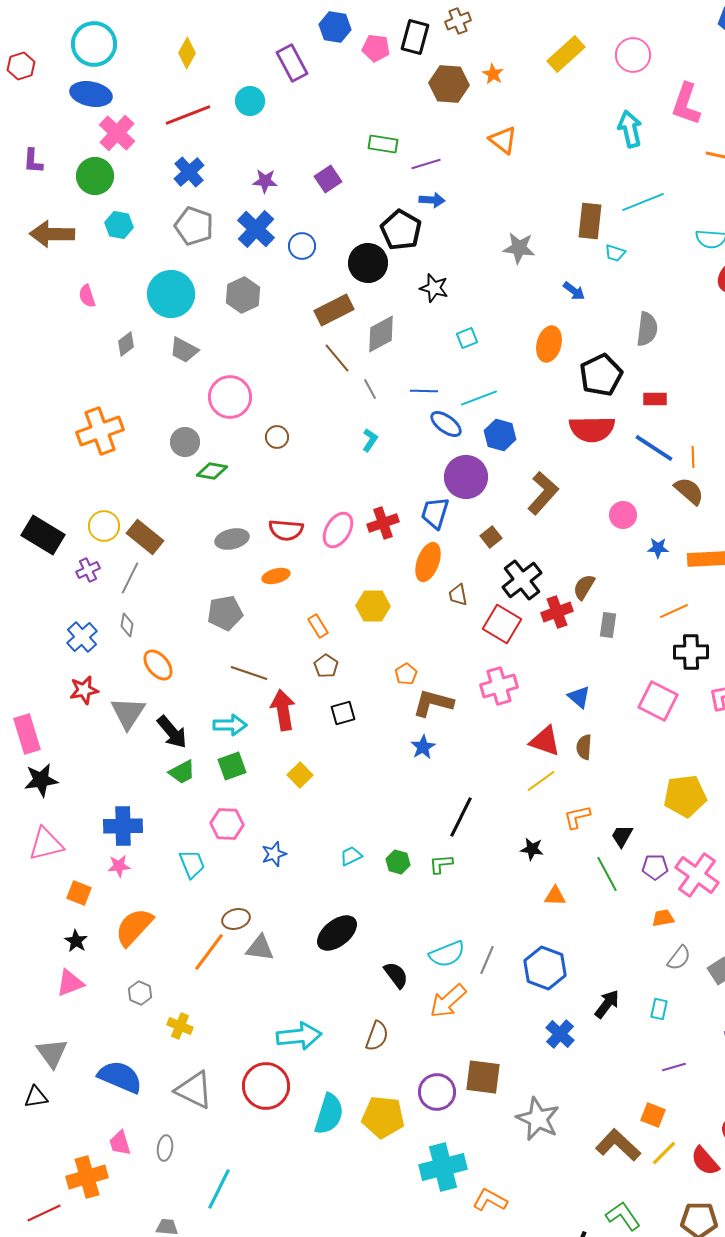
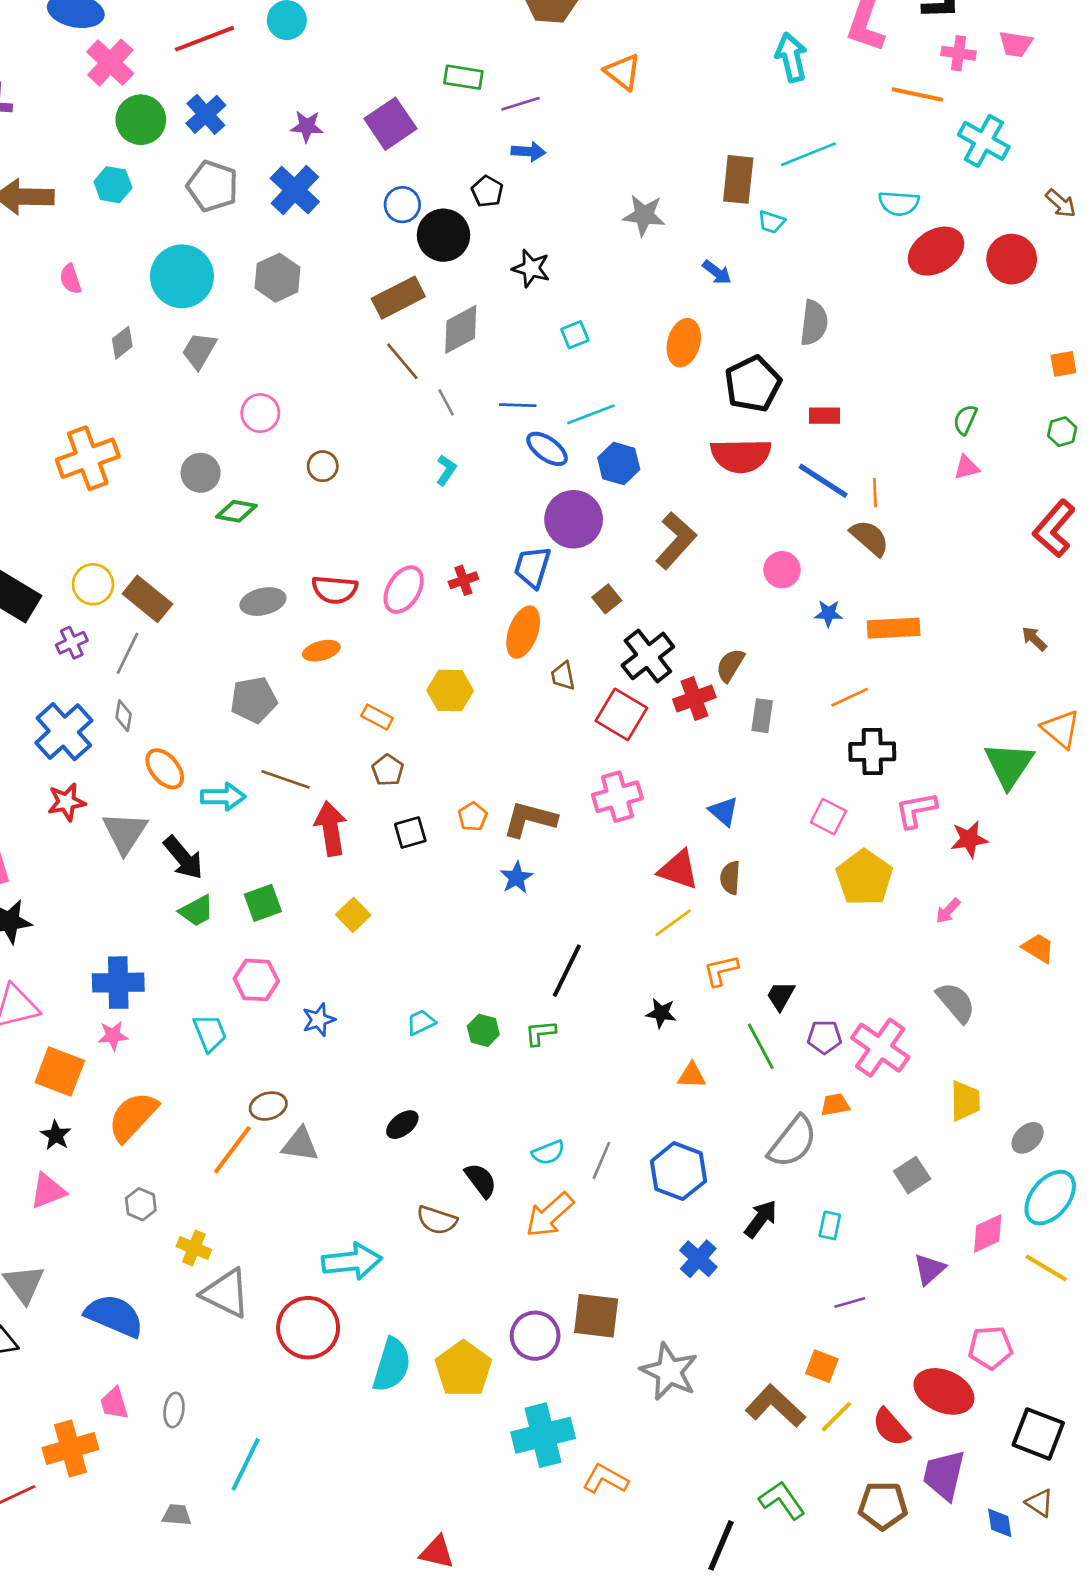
green circle: (95, 176) -> (141, 120), moved
purple square: (328, 179) -> (390, 124), size x1.4
black pentagon: (401, 230) -> (487, 191), size x0.6
blue circle: (302, 246) -> (402, 205), moved
gray trapezoid: (184, 350) -> (199, 351), turned 92
pink circle: (230, 397) -> (260, 413), size x0.7
red cross: (383, 523) -> (463, 580), size x0.7
orange rectangle: (318, 626) -> (377, 717), turned -30
blue cross: (82, 637) -> (64, 732), size x1.4
orange pentagon: (406, 674) -> (473, 817), moved
pink square: (658, 701) -> (828, 817), size x0.7
cyan arrow: (230, 725) -> (223, 797), moved
yellow pentagon: (685, 796) -> (864, 878), moved, turned -30
orange square: (79, 893) -> (60, 1071), size x1.5
black ellipse: (337, 933) -> (402, 1125), size x0.6
cyan semicircle: (447, 954) -> (548, 1152), size x0.7
gray semicircle: (679, 958) -> (793, 1142), moved, size x1.6
brown semicircle: (377, 1036) -> (437, 1220), moved, turned 88
gray triangle: (194, 1090) -> (226, 1293), moved
yellow pentagon: (383, 1117) -> (463, 1369), turned 30

